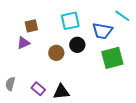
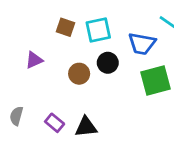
brown square: (31, 26) -> (65, 27), moved, turned 32

